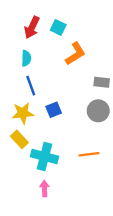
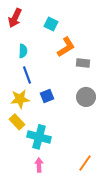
red arrow: (32, 27) -> (15, 18), moved
gray rectangle: (102, 82) -> (83, 63), moved
orange line: (89, 154) -> (85, 163), moved, turned -48

